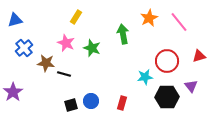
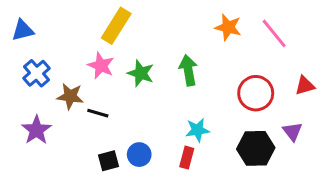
yellow rectangle: (76, 17) -> (116, 26), size x1.6
orange star: (149, 18) -> (228, 27), turned -30
green arrow: (123, 34) -> (188, 70), moved
cyan star: (145, 77) -> (197, 130), moved
purple star: (13, 92) -> (36, 130), moved

